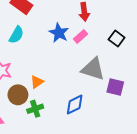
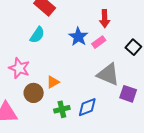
green cross: (35, 109) -> (62, 109), moved

